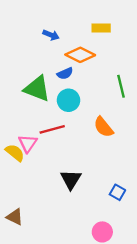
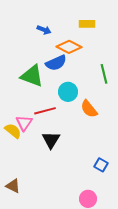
blue semicircle: (65, 73) -> (56, 63), size x1.5
cyan circle: (68, 100) -> (68, 92), moved
black triangle: (71, 180) -> (51, 140), moved

